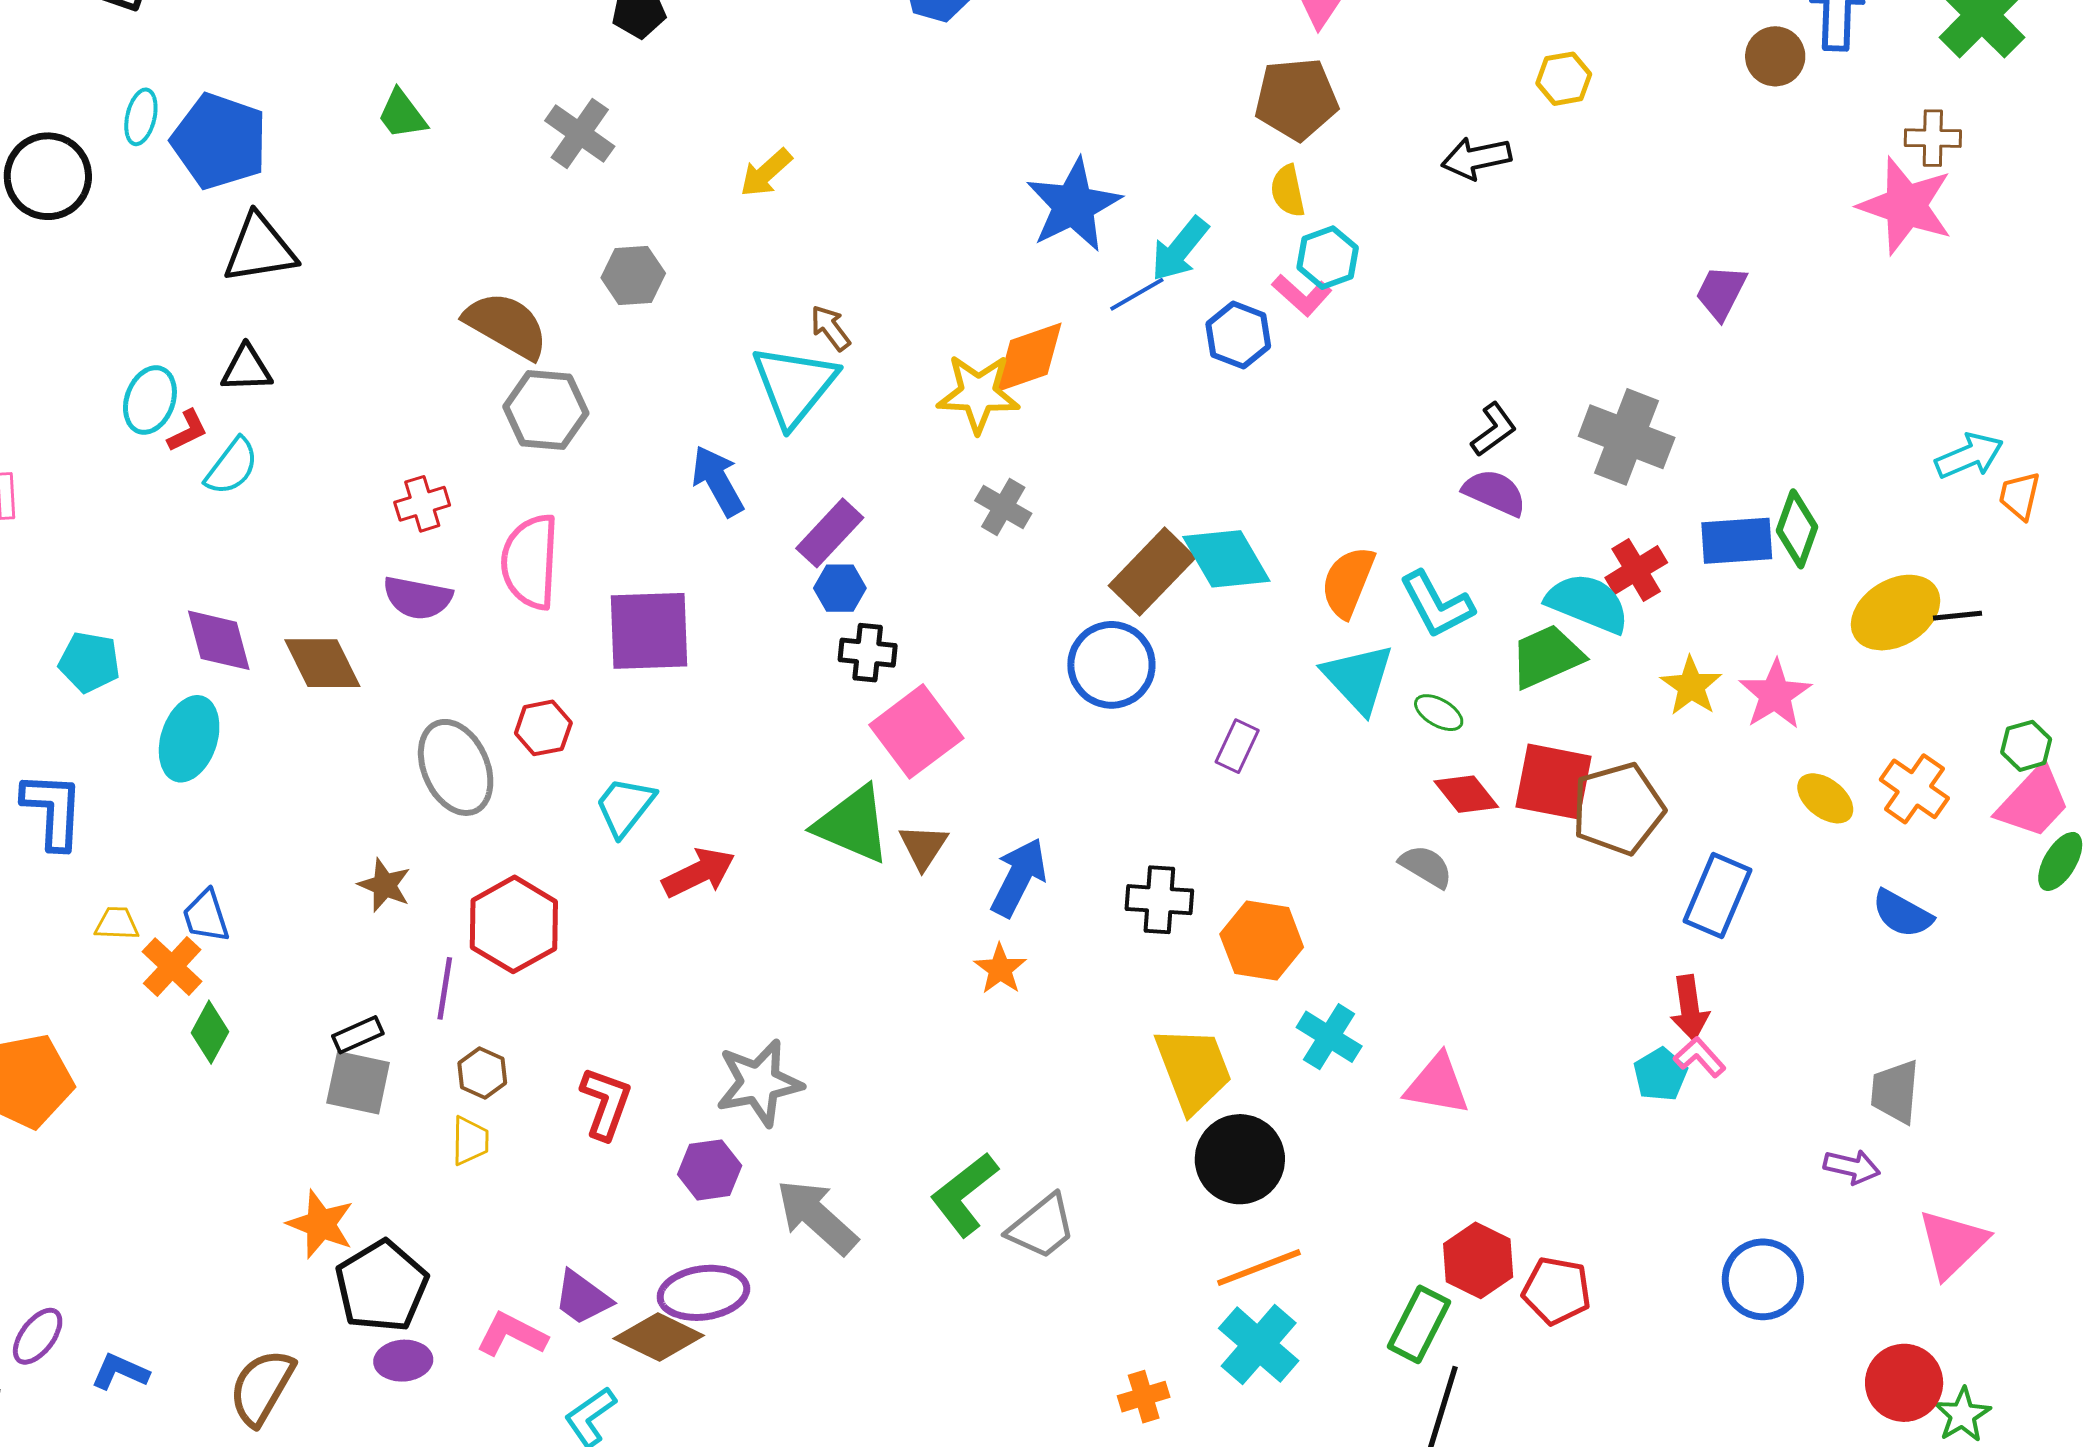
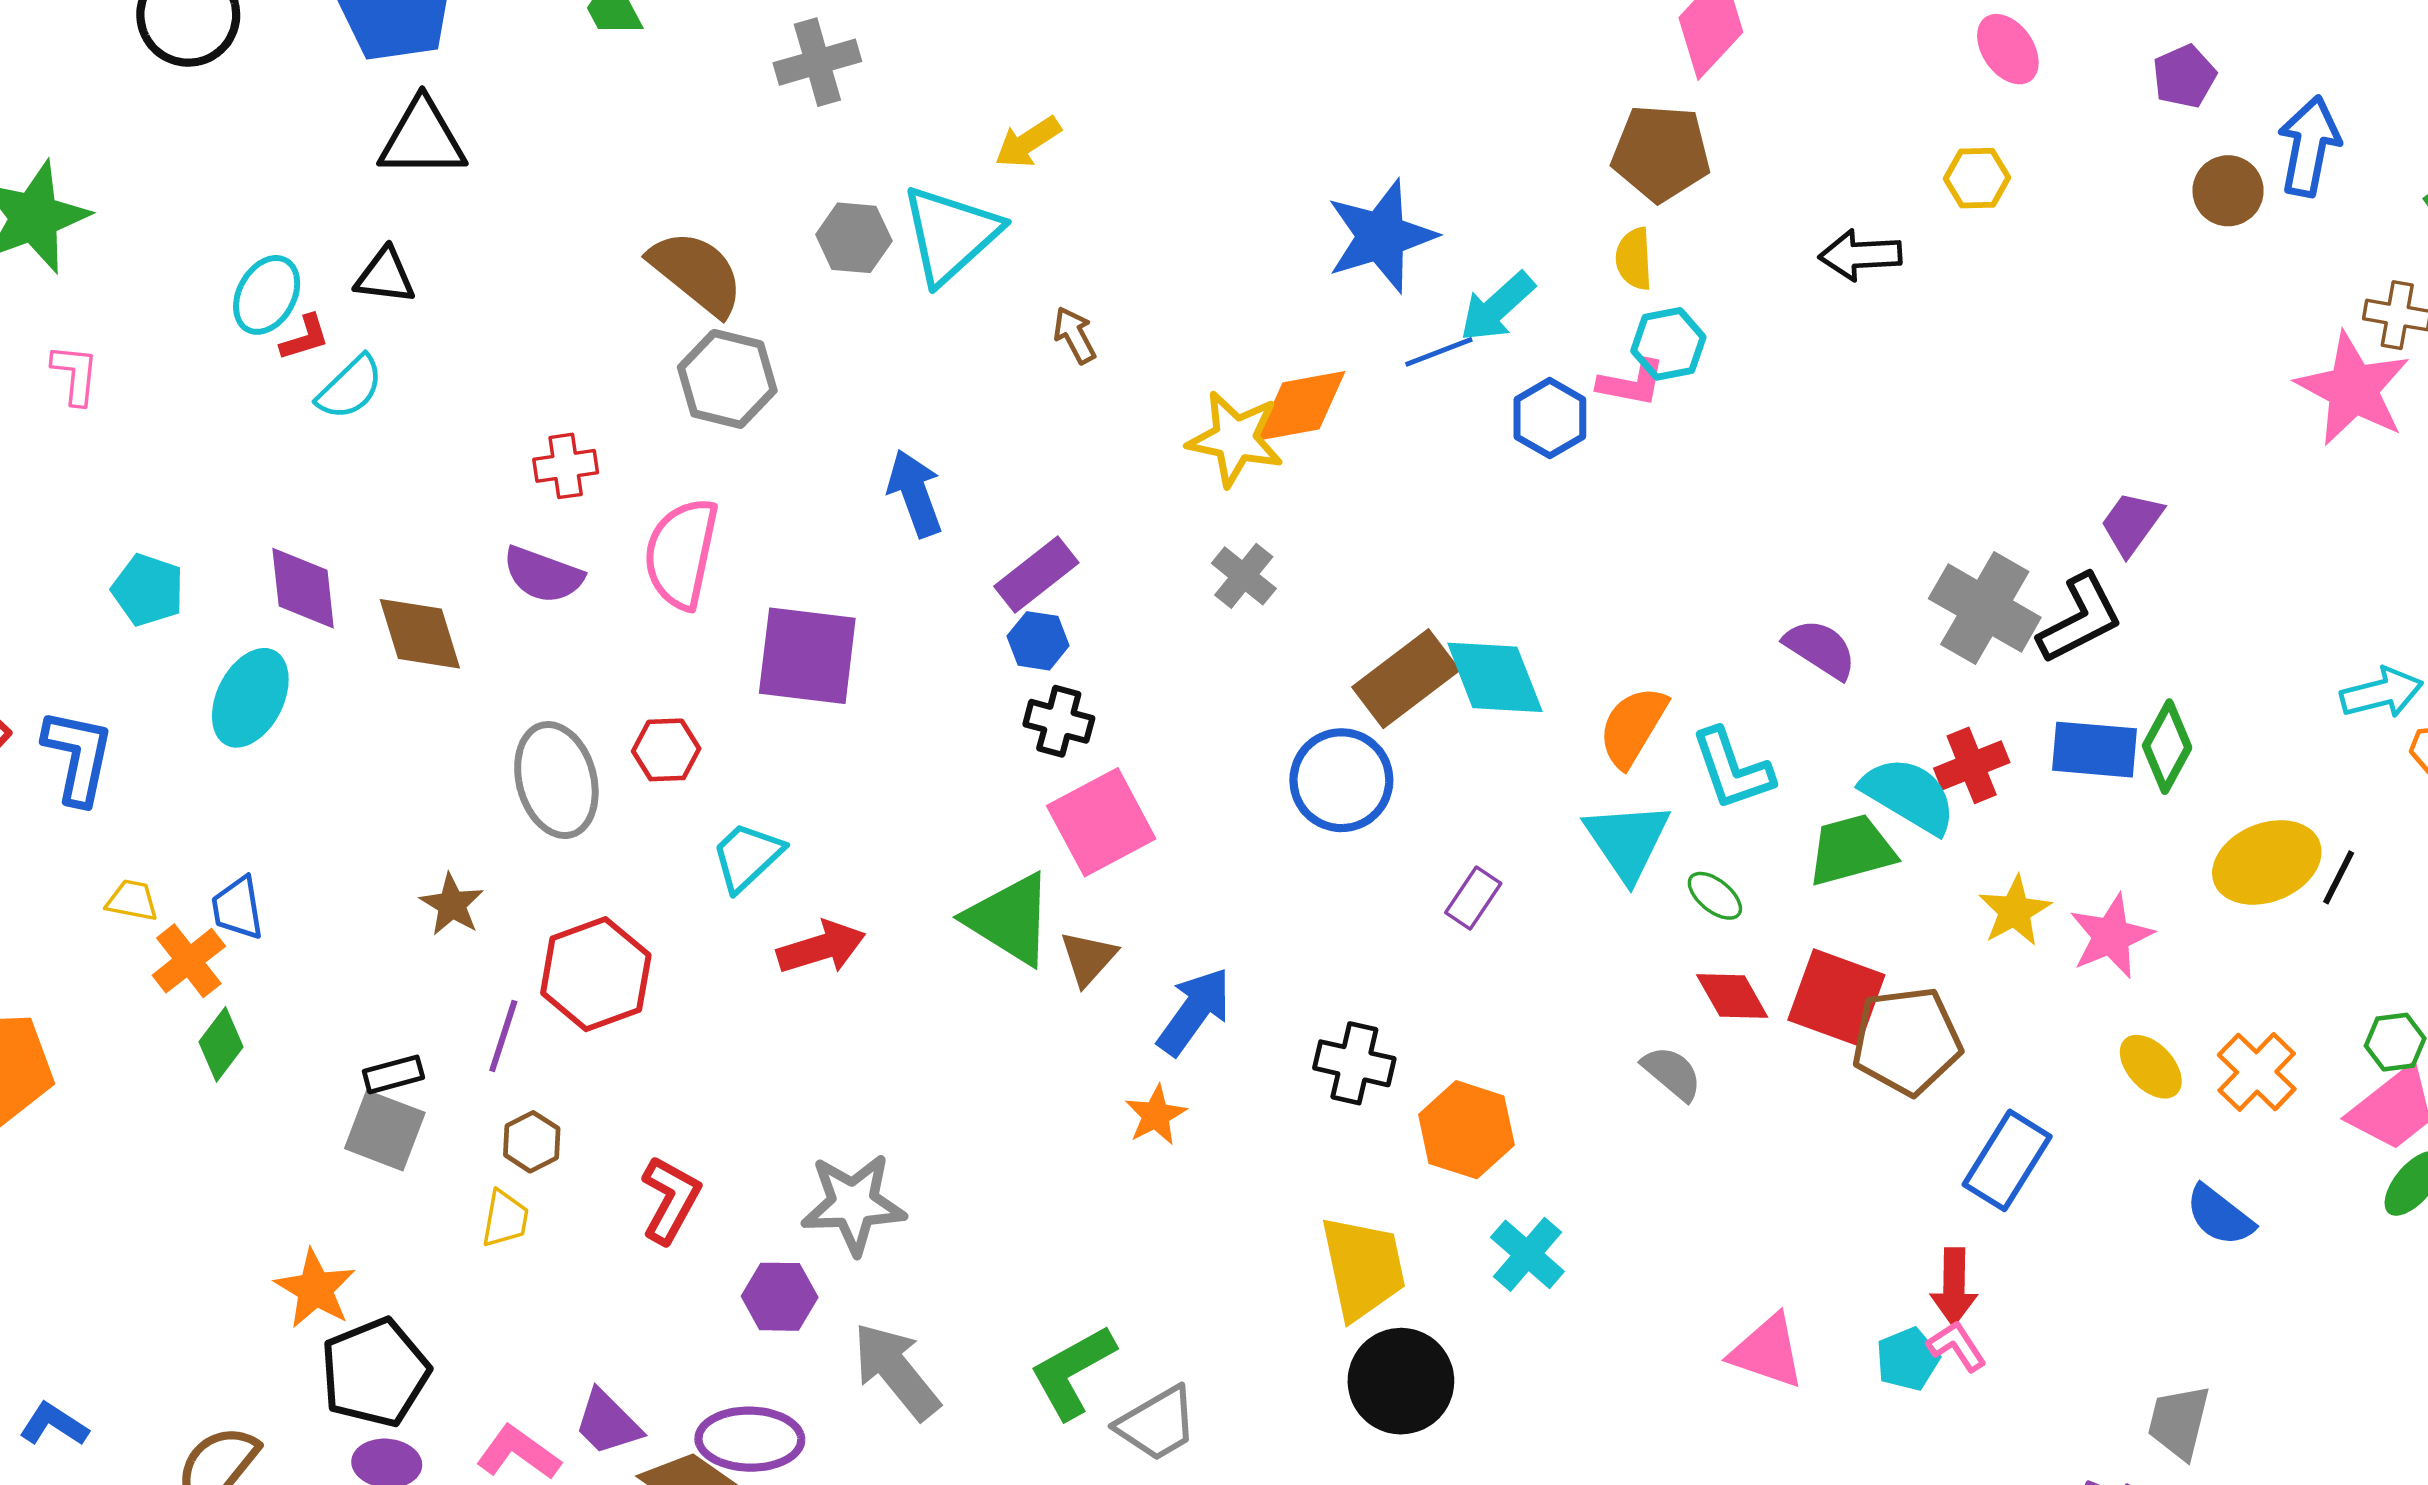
gray cross: (580, 134) -> (817, 62), turned 30
purple trapezoid: (1721, 292) -> (2132, 523), moved
pink L-shape: (1302, 295) -> (1632, 383), turned -40
cyan triangle: (794, 385) -> (951, 234), moved
black L-shape: (1494, 430) -> (2080, 619), moved, size x1.5
black line: (1957, 616) -> (2339, 877), turned -66
pink triangle: (1437, 1085) -> (1767, 1351), moved

